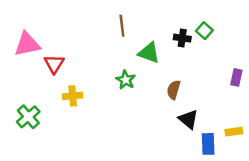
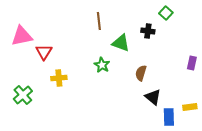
green square: (204, 31) -> (166, 13), moved

